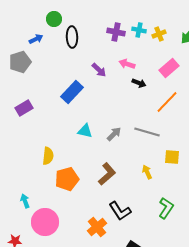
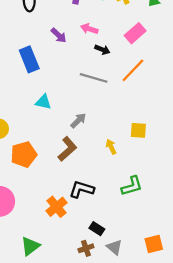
blue rectangle: (72, 92) -> (29, 59), turned -65
gray line: (147, 132) -> (94, 78), moved
gray arrow: (114, 134) -> (78, 121), moved
green L-shape: (166, 208) -> (132, 186), turned 40
black L-shape: (120, 211) -> (82, 189), turned 140

